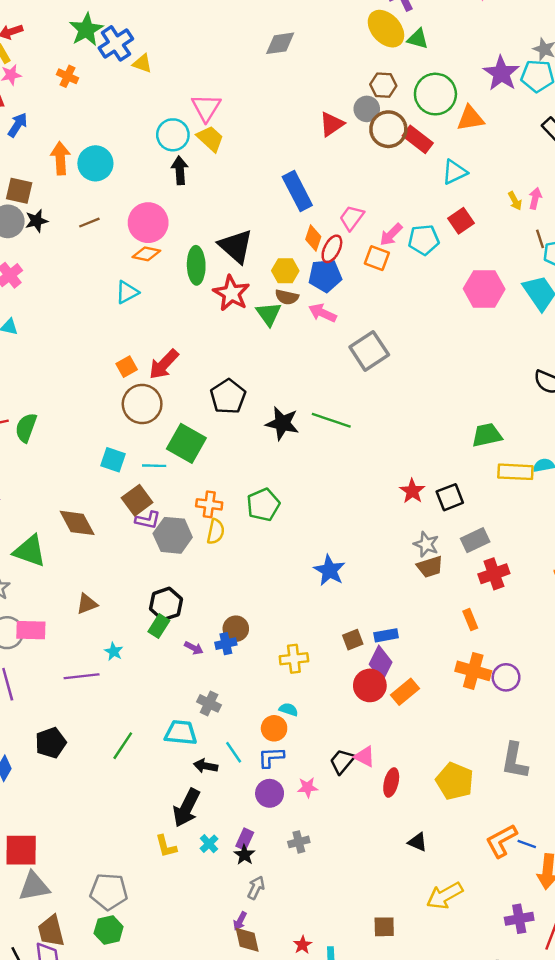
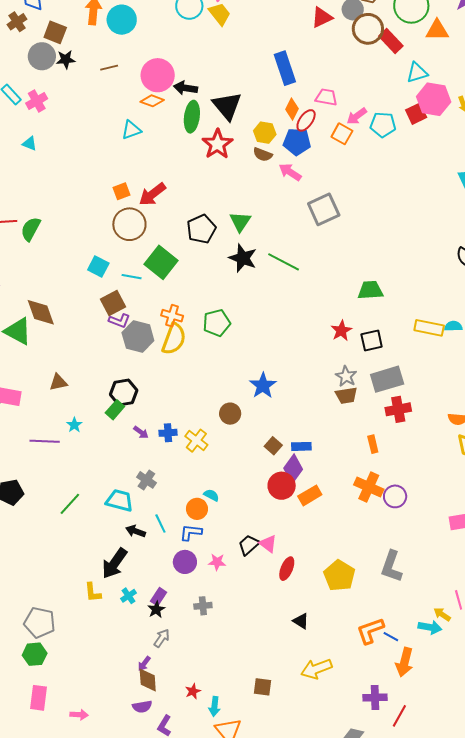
black arrow: (180, 170) -> (186, 88), moved, turned -85
pink trapezoid: (352, 218) -> (326, 97), turned 55
pink hexagon: (484, 289) -> (434, 99), moved
green triangle: (269, 314) -> (240, 222), moved
green trapezoid: (487, 435) -> (370, 290), moved
brown diamond: (77, 523) -> (41, 312), moved
yellow semicircle: (216, 532) -> (174, 339), size x1.5
gray rectangle: (475, 540) -> (387, 379), size x1.4
brown circle: (236, 629) -> (230, 414), moved
brown square: (353, 640) -> (273, 446), turned -36
yellow cross: (294, 659) -> (196, 441), moved, turned 35

